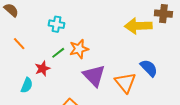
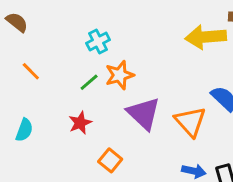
cyan cross: (57, 24) -> (98, 42), moved, turned -35
red star: (43, 69) -> (80, 123), moved
cyan semicircle: (27, 85) -> (24, 130), moved

